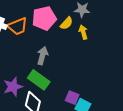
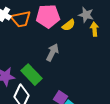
yellow arrow: (83, 32) -> (94, 29), moved
gray arrow: (42, 56) -> (52, 52), moved

